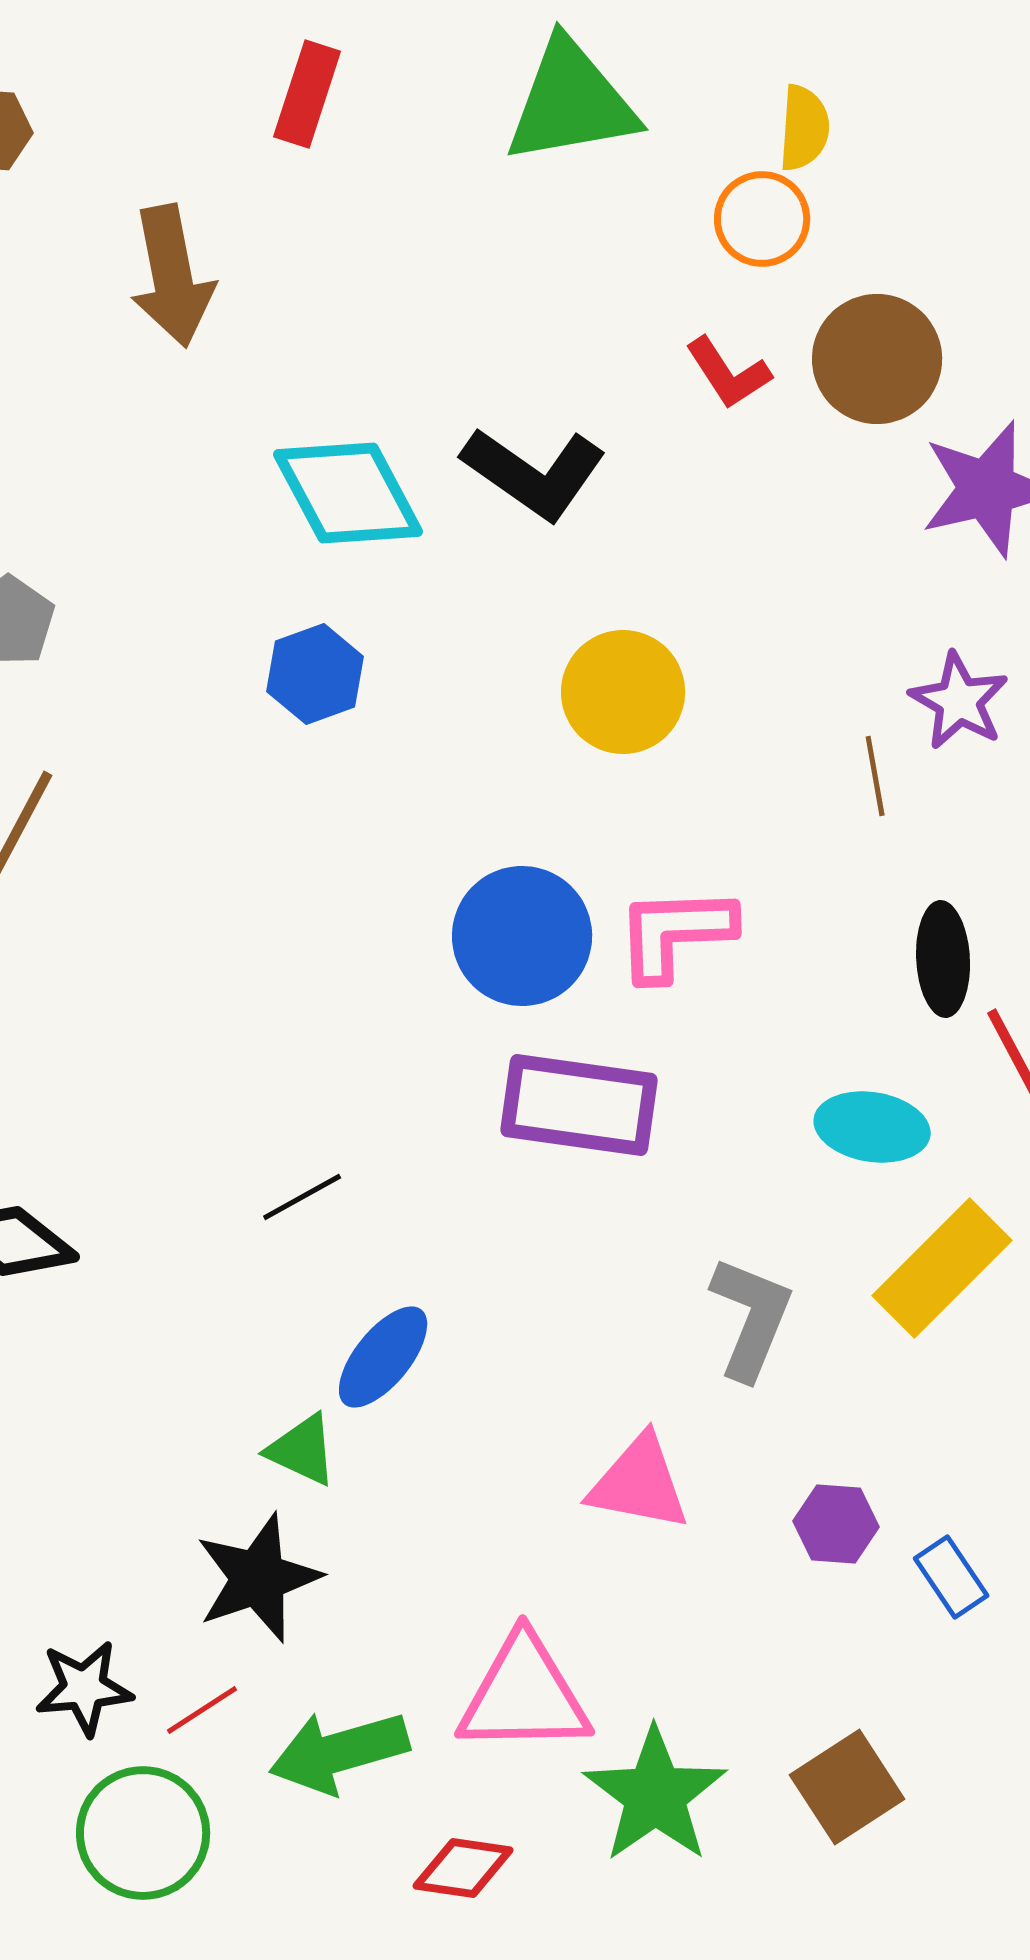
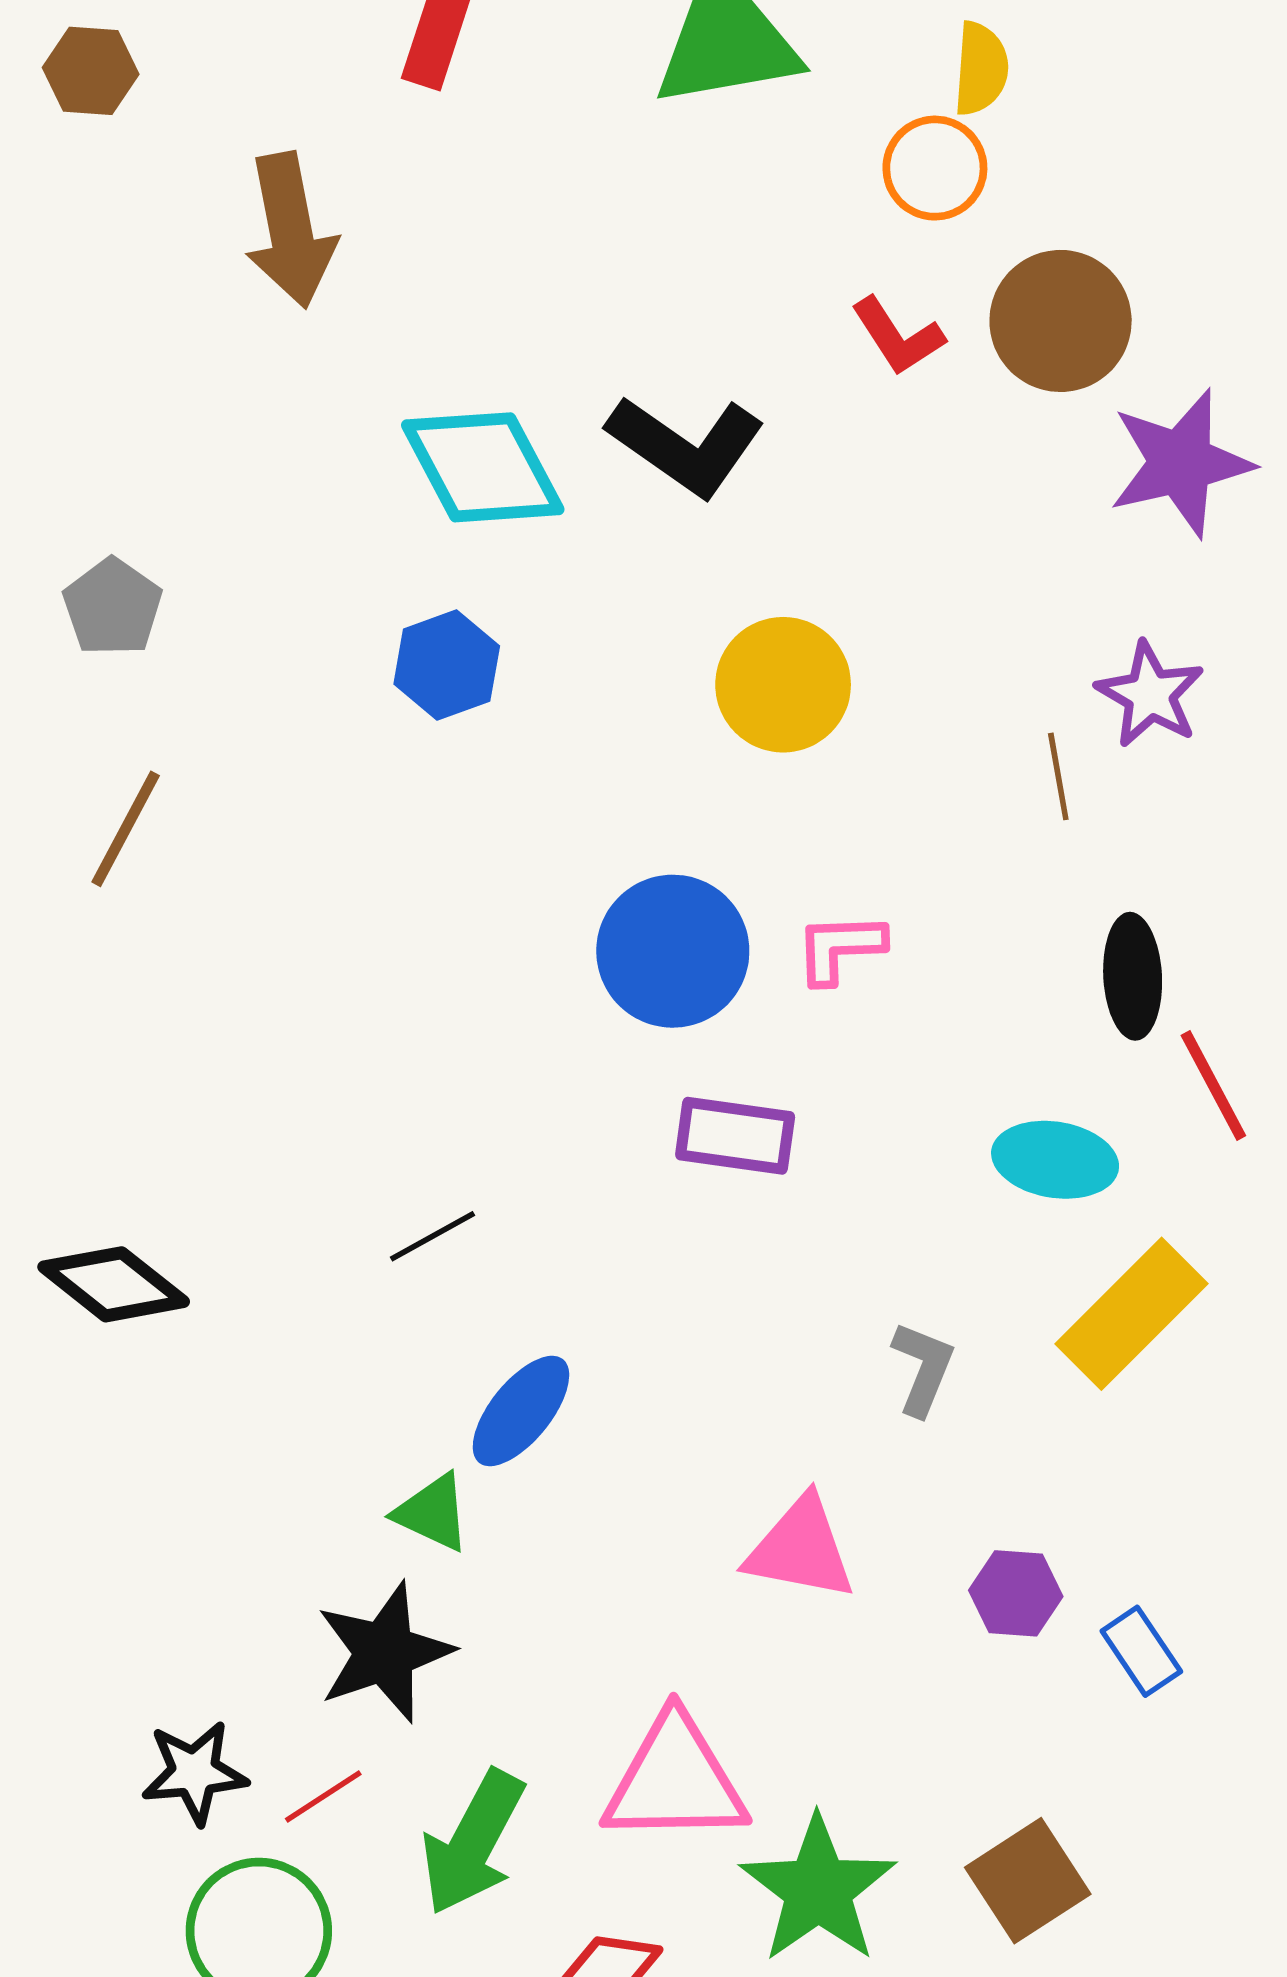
pink L-shape: (675, 933) -> (840, 948), size x0.7
purple rectangle: (579, 1105) -> (735, 1136), size x0.7
gray L-shape: (751, 1318) -> (923, 1368), size x0.7
green arrow: (339, 1752) -> (473, 1842), turned -46

